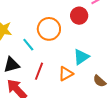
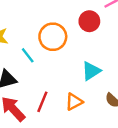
red line: (39, 71) -> (42, 102), moved
orange triangle: (66, 74) -> (74, 102), moved

